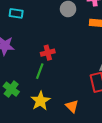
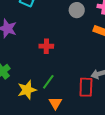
green line: (40, 71) -> (48, 82), moved

